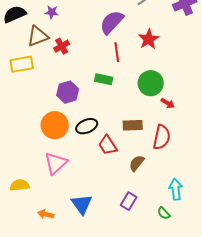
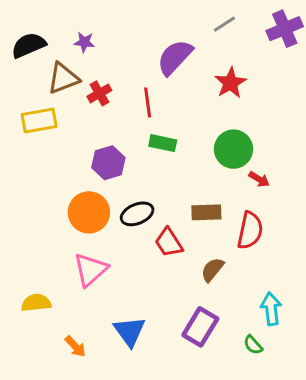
red line: (117, 52) -> (148, 102), moved
purple rectangle: (129, 201) -> (200, 327), size x1.4
orange arrow: (46, 214) -> (75, 346), turned -147

